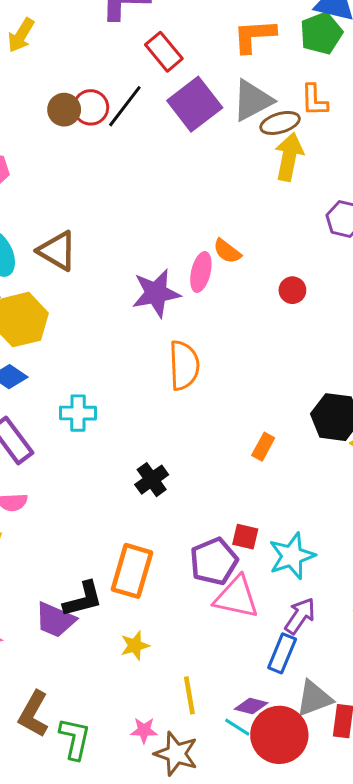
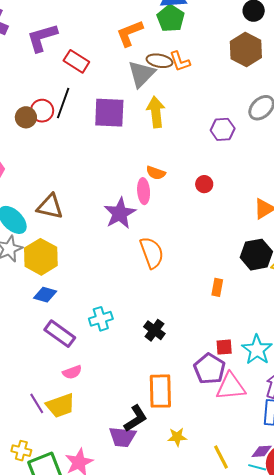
purple square: (195, 104) -> (109, 113), moved, turned -32
brown ellipse: (280, 123) -> (159, 61), moved, turned 45
yellow arrow: (289, 157) -> (156, 112), moved
cyan cross: (78, 413) -> (101, 319), moved
yellow star: (135, 646) -> (177, 437), turned 30

